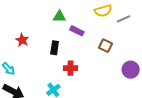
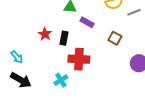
red star: (22, 40) -> (45, 34), moved
red cross: (70, 68) -> (79, 59), size x1.5

